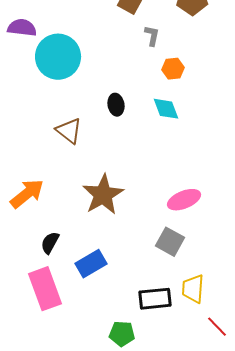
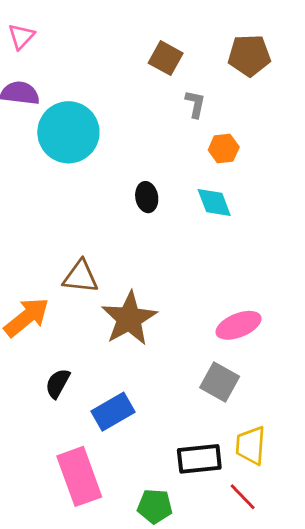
brown triangle: (69, 131) -> (81, 277), moved, turned -32
pink rectangle: (45, 289) -> (79, 476), moved
red line: (217, 327) -> (243, 497), moved

